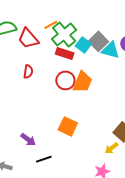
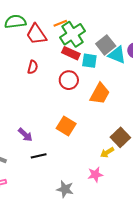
cyan square: (83, 45) -> (89, 61), moved, turned -35
orange trapezoid: (83, 82) -> (100, 94), moved

